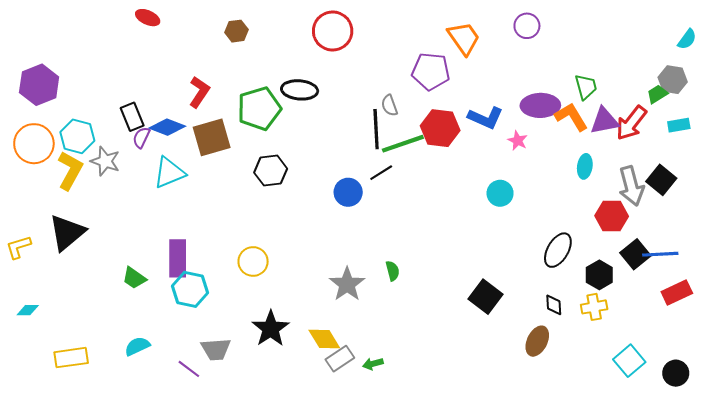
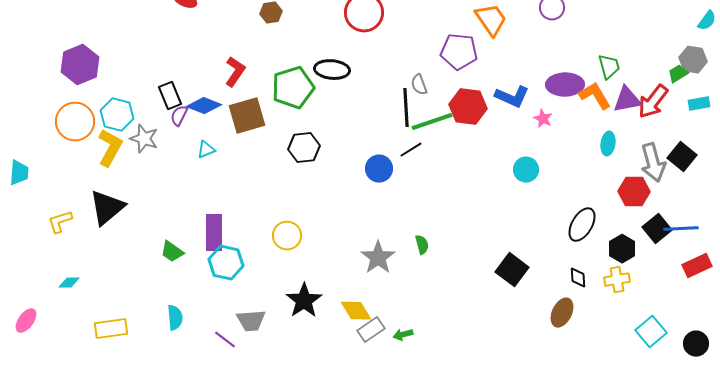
cyan triangle: (169, 173) -> (206, 150), size x0.6
cyan semicircle: (137, 346) -> (175, 318), turned 110

